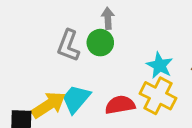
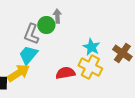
green circle: (100, 43) -> (46, 25), moved
cyan trapezoid: (76, 99) -> (28, 55), moved

